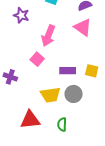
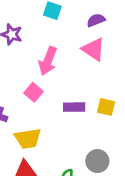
gray circle: (73, 94) -> (97, 161), moved
yellow trapezoid: (50, 95) -> (28, 139), moved

